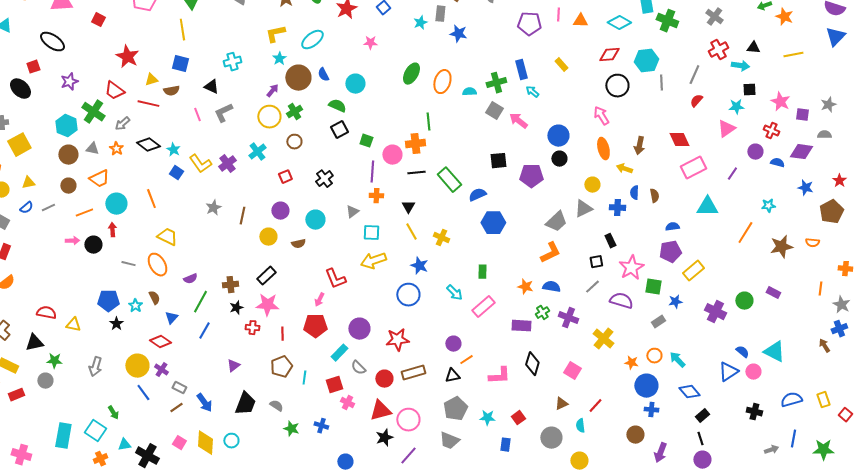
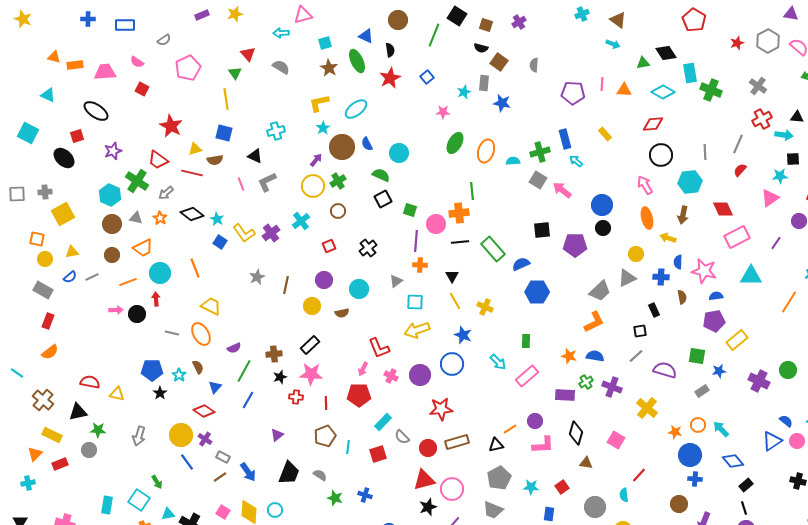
pink star: (370, 43) -> (443, 112), moved
cyan hexagon: (646, 61) -> (690, 182), moved
brown semicircle: (654, 196) -> (682, 297), moved
pink star: (631, 268) -> (704, 271), moved, turned -30
purple circle: (359, 329) -> (420, 375), moved
purple circle: (453, 344) -> (535, 421), moved
pink cross: (347, 403) -> (391, 376), moved
brown triangle: (561, 404) -> (586, 463), moved, turned 32
cyan rectangle: (63, 436) -> (107, 505), size x0.7

